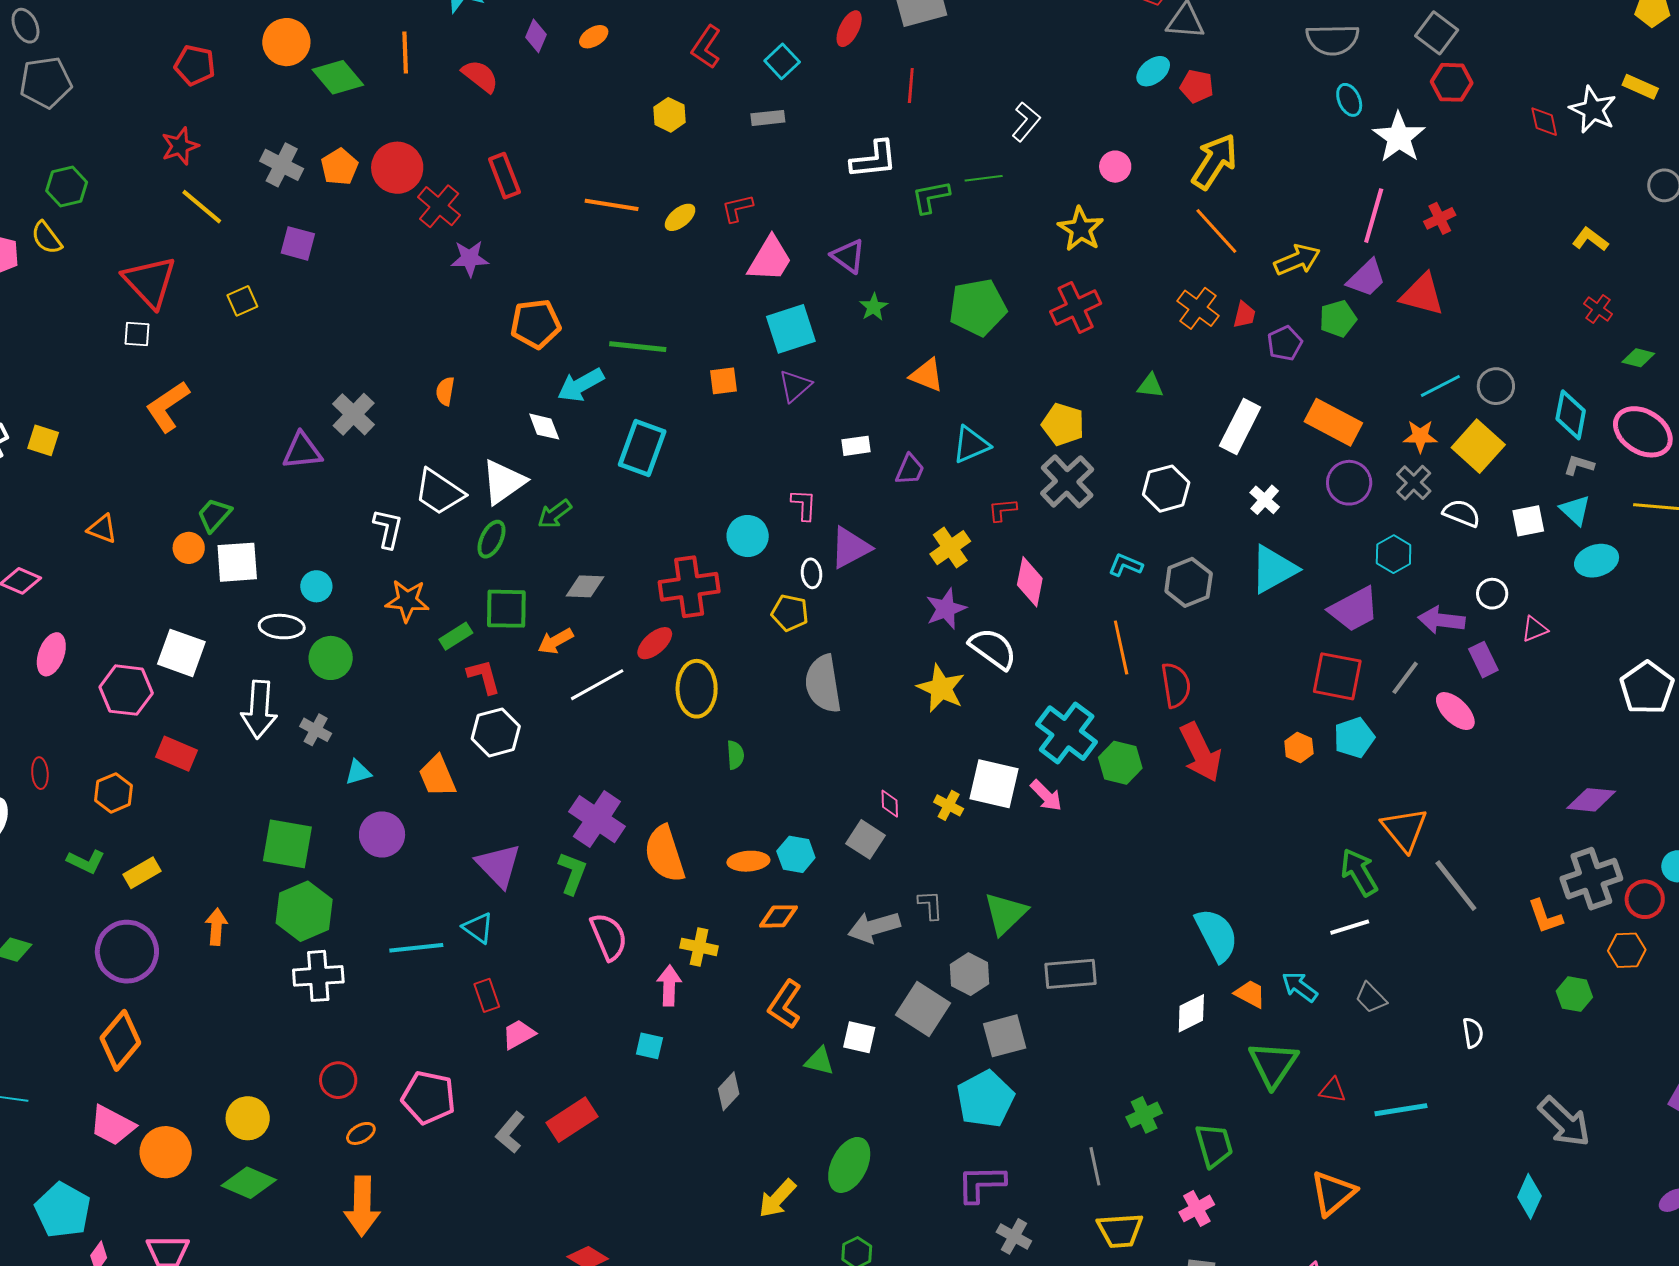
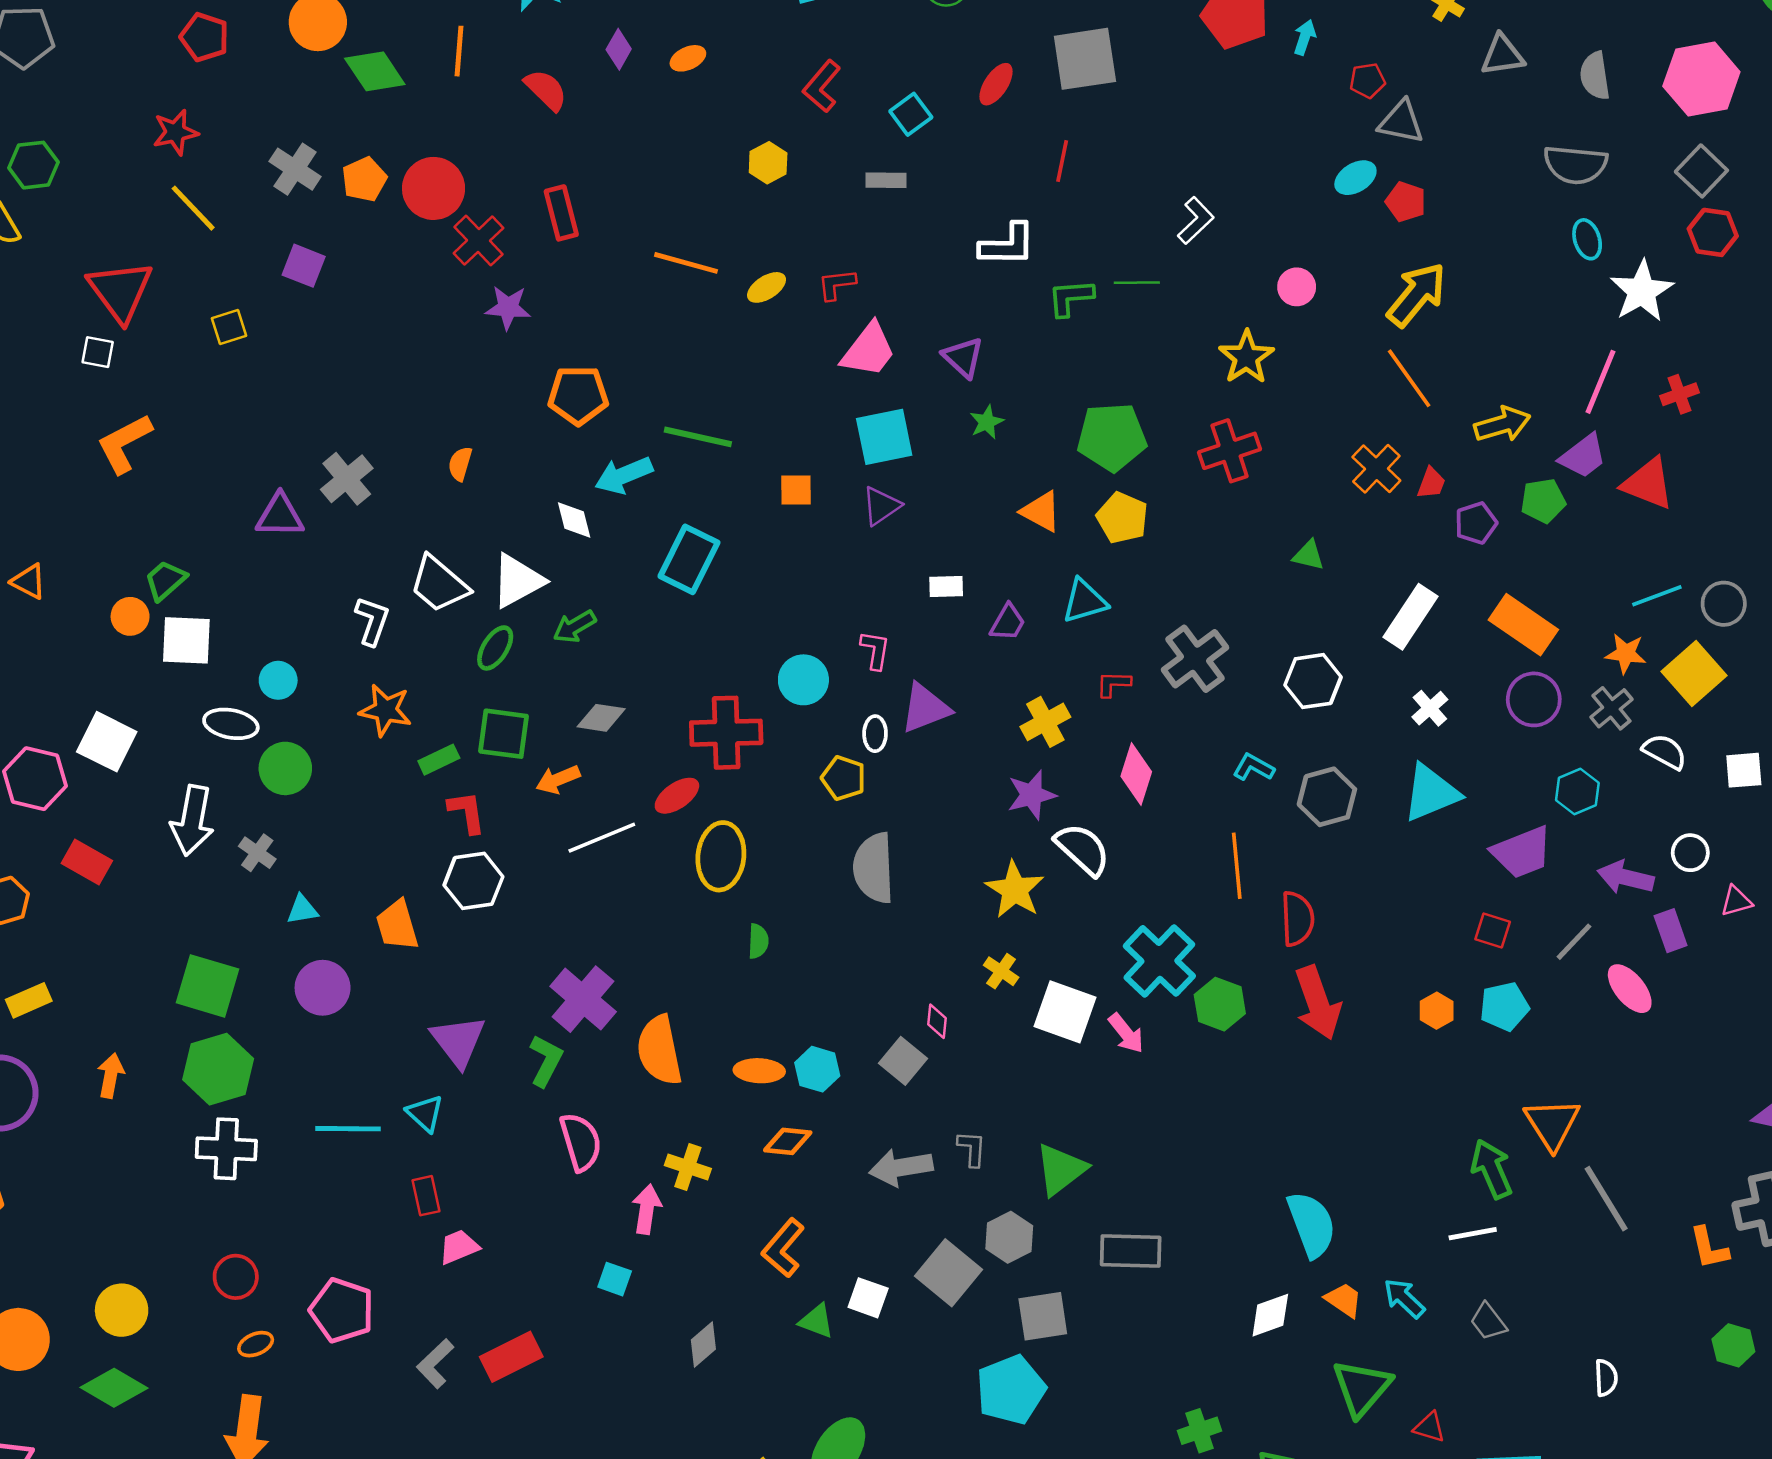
yellow pentagon: (1063, 424) -> (1122, 518), moved
red square: (1337, 676) -> (1493, 930), size x0.6
yellow cross: (949, 805) -> (1001, 971), moved

